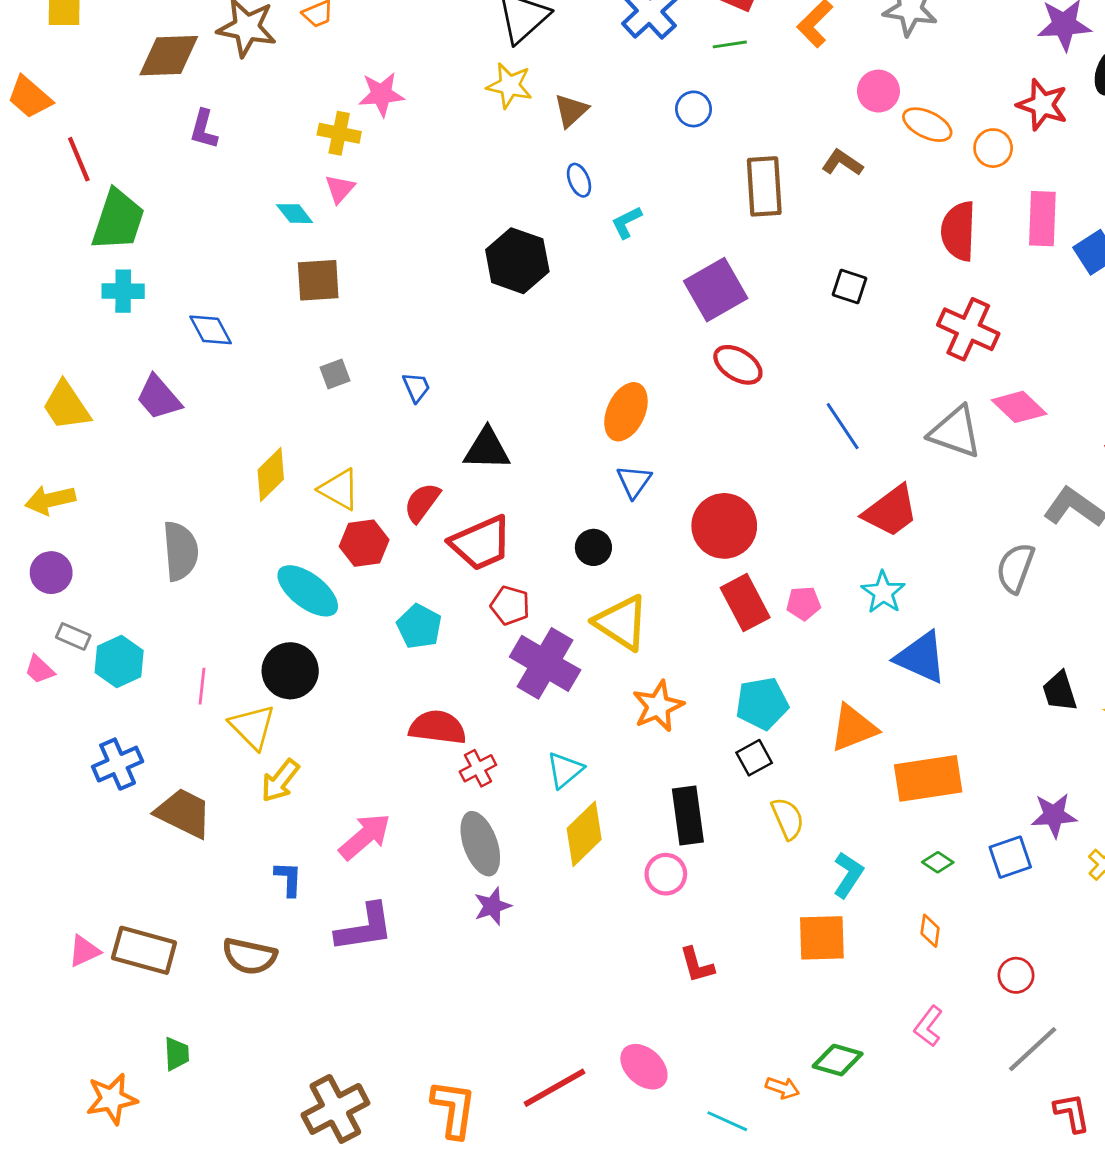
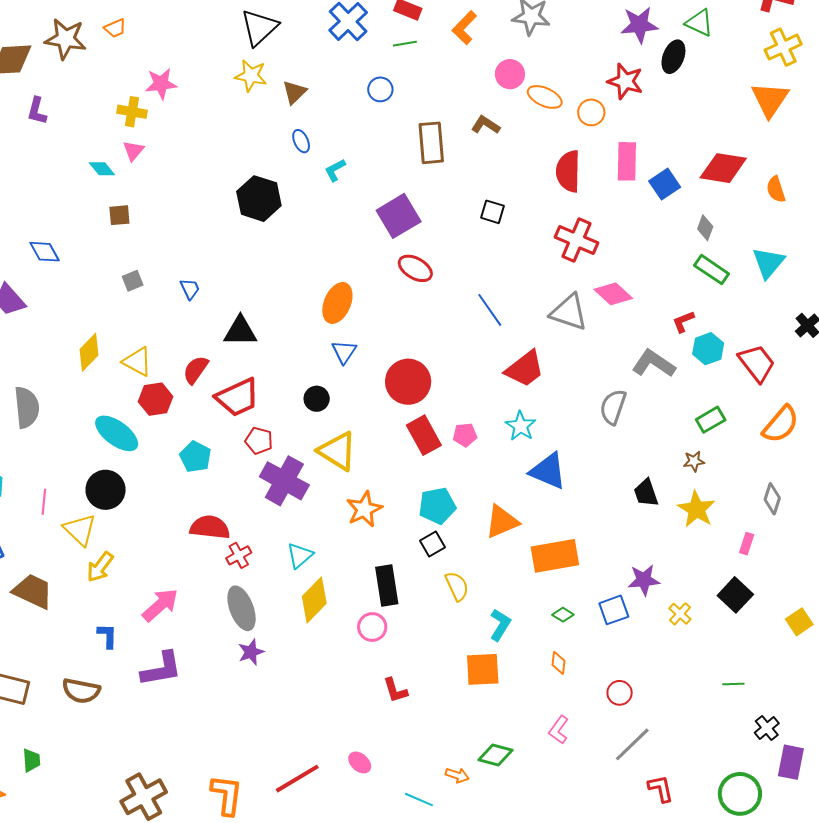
brown square: (318, 280) -> (119, 215), size x0.7
pink ellipse: (644, 1067) -> (360, 762), size x0.7

